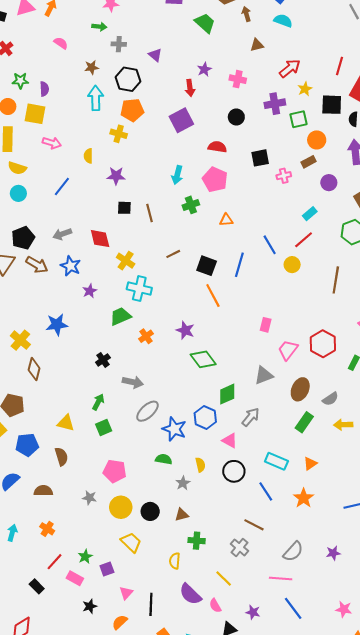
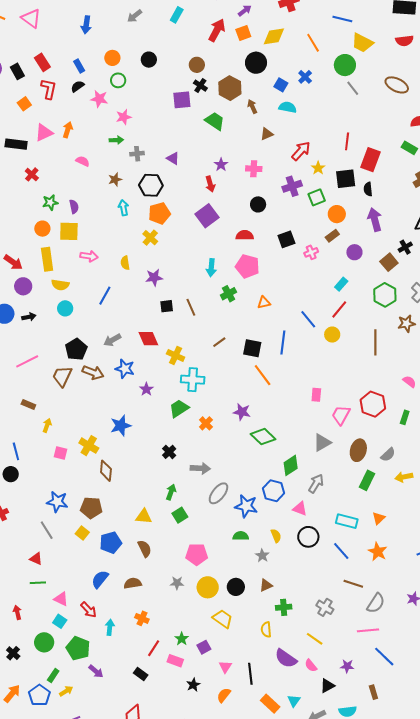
cyan arrow: (96, 98) -> (123, 208), size x0.7
yellow cross: (119, 134) -> (150, 238), turned 35
brown line: (254, 525) -> (353, 584), moved

